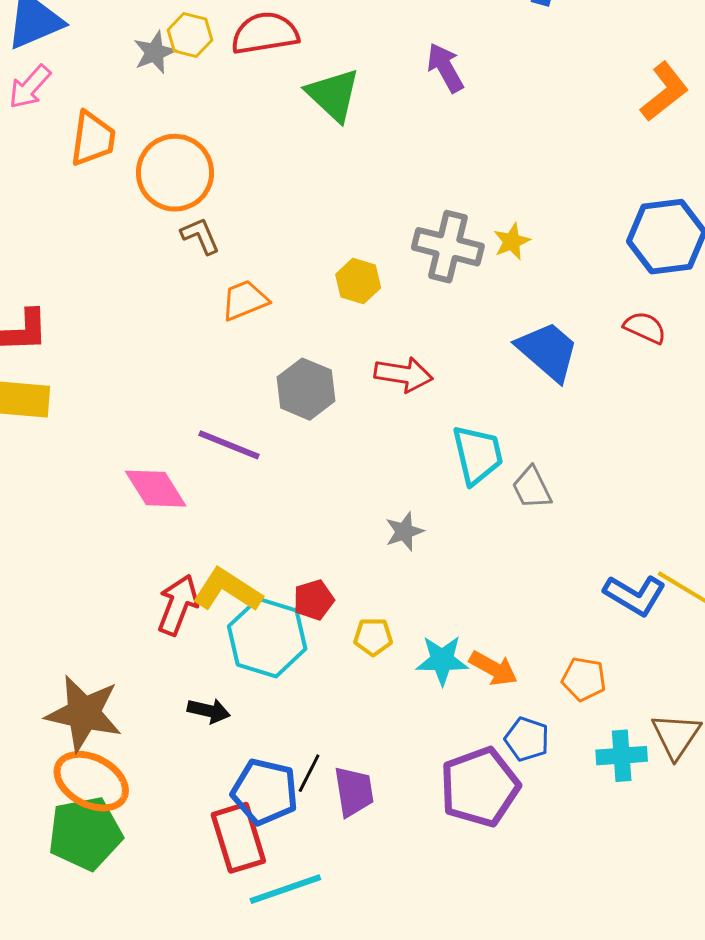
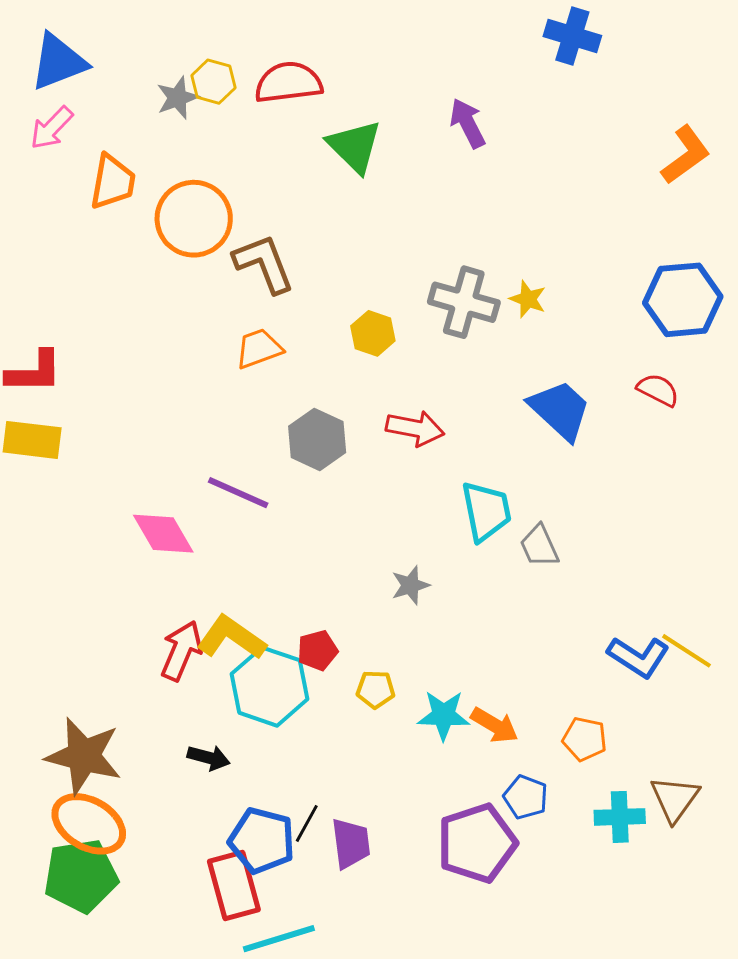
brown L-shape: (200, 236) -> (264, 264), moved, size x1.6
yellow star: (512, 241) -> (528, 299), turned -30

